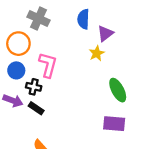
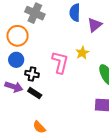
yellow star: (97, 53) -> (82, 53), moved
pink L-shape: (48, 65) -> (60, 62), moved

